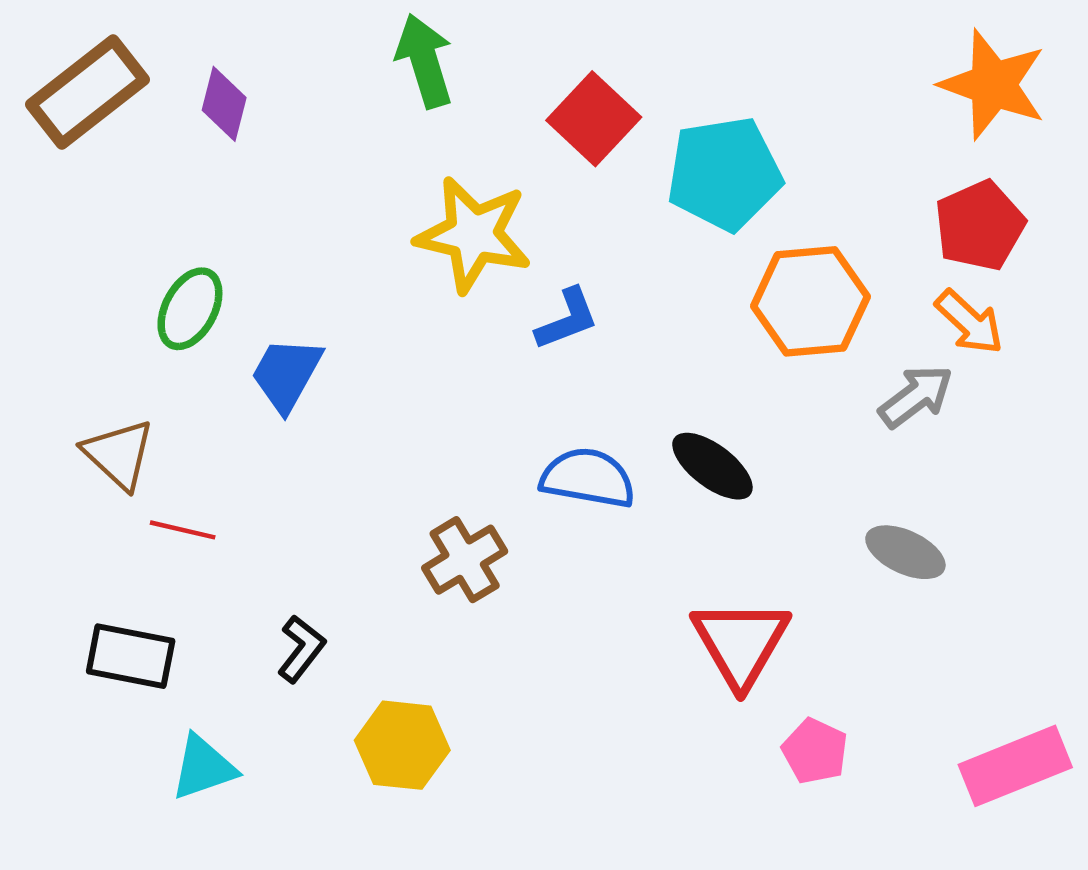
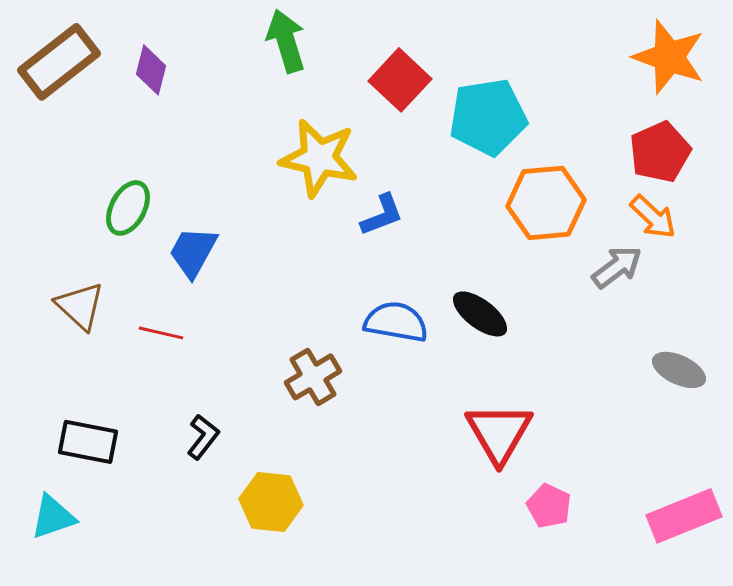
red line: (183, 530) -> (161, 333), moved
gray ellipse: (905, 552) -> (679, 370), moved
cyan triangle: (203, 767) -> (53, 517), moved

